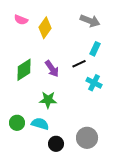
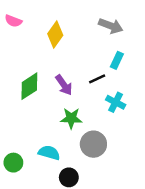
pink semicircle: (21, 20) -> (13, 21), moved
green star: (48, 100) -> (71, 118), moved
green circle: (17, 123) -> (13, 163), moved
gray circle: (87, 138) -> (93, 144), moved

